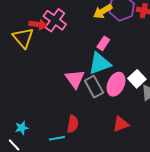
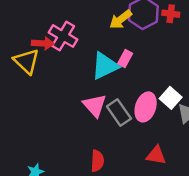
cyan triangle: (100, 63) -> (105, 66), moved
red triangle: (121, 124) -> (156, 155), turned 36

